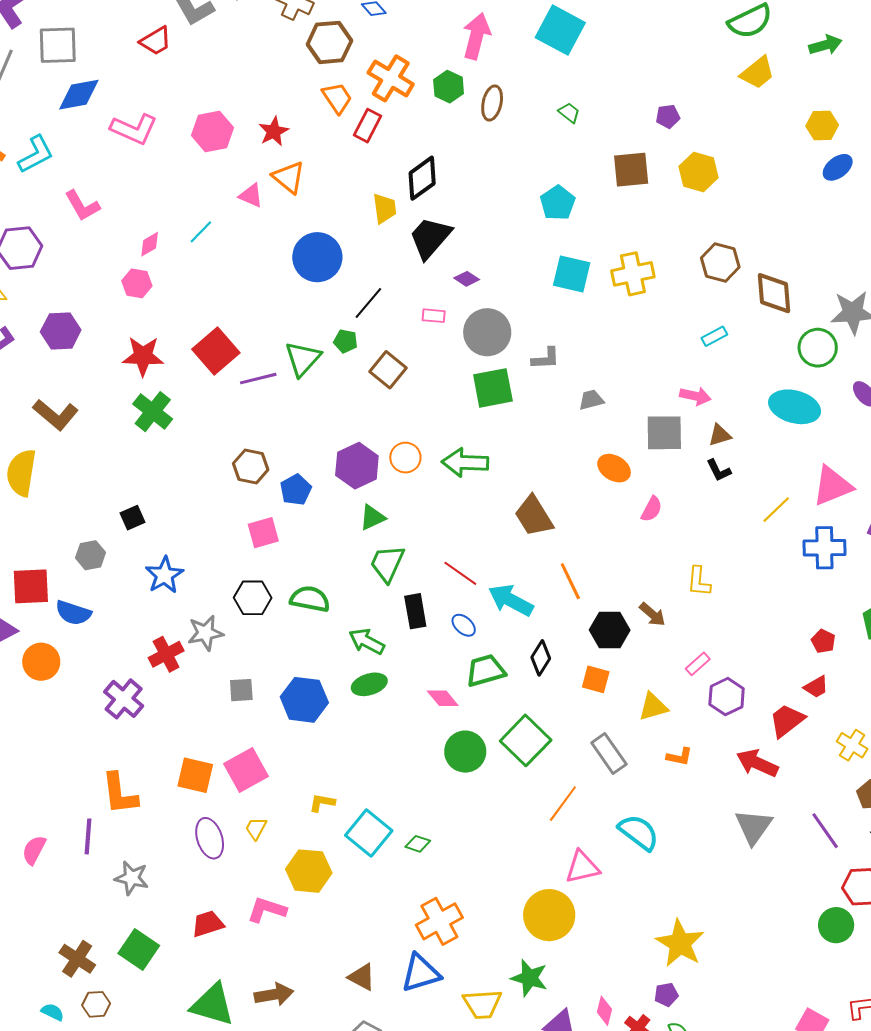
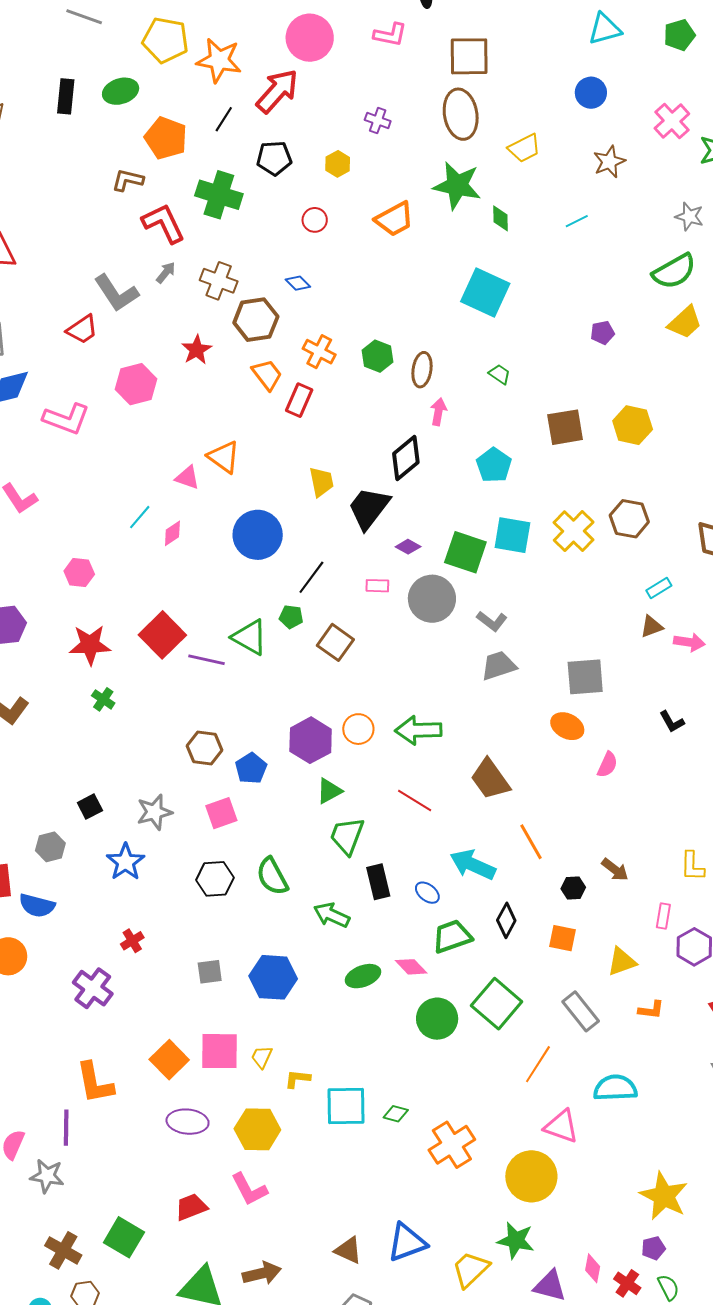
pink arrow: (476, 36) -> (438, 412), moved, size x0.6
orange cross: (391, 78) -> (319, 352), size x0.7
purple pentagon: (668, 116) -> (602, 333), moved
red star: (274, 131) -> (197, 350), moved
pink hexagon: (212, 132) -> (136, 384), moved
black diamond: (422, 178) -> (406, 458), moved
pink diamond: (150, 244) -> (172, 533), moved
brown hexagon: (720, 262) -> (629, 519), moved
yellow cross: (633, 274) -> (574, 531), turned -30
gray L-shape: (546, 358) -> (492, 621), turned 44
green triangle: (303, 359) -> (250, 637), turned -39
purple line: (258, 379) -> (206, 660), turned 30
green square: (493, 388) -> (465, 552), moved, turned 33
pink arrow: (695, 396) -> (689, 642), moved
gray trapezoid: (591, 400) -> (499, 666), moved, size x1.4
green cross: (153, 412) -> (103, 699), size x0.6
gray square: (664, 433) -> (585, 677), moved
brown triangle: (720, 435) -> (651, 627), moved
red line: (460, 573) -> (415, 801), moved
yellow L-shape: (699, 581) -> (692, 866), moved
green semicircle: (310, 599) -> (272, 876), turned -126
black hexagon: (610, 630) -> (573, 888), size x0.6
gray star: (205, 633) -> (154, 812), moved
red cross: (166, 654) -> (132, 941), size x0.7
pink rectangle: (698, 664) -> (663, 916), turned -35
green ellipse: (369, 684) -> (363, 976), moved
pink square: (246, 770) -> (219, 1051), turned 33
orange square: (195, 775) -> (169, 1060), turned 36
yellow trapezoid: (256, 828) -> (262, 1057), moved
cyan semicircle: (639, 832) -> (615, 1088), turned -36
cyan square: (369, 833) -> (346, 1106), turned -36
purple ellipse: (210, 838) -> (188, 1122), turned -63
pink triangle: (582, 867) -> (561, 1126), turned 36
yellow hexagon: (309, 871) -> (257, 1129), moved
gray star: (132, 878) -> (47, 1176), moved
pink L-shape: (267, 910) -> (249, 1189), turned -132
orange cross: (439, 921) -> (452, 1145), moved
yellow trapezoid: (482, 1004) -> (471, 1269), turned 144

